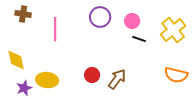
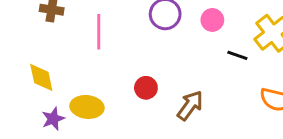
black line: (139, 39) -> (237, 55), moved
red circle: (92, 75) -> (146, 88), moved

